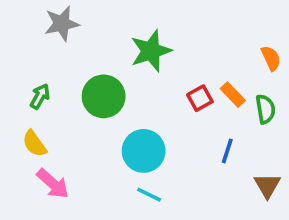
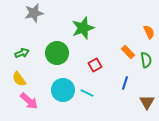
green arrow: (40, 96) -> (22, 53), turned 40
red square: (200, 98) -> (95, 65), moved
cyan circle: (144, 151) -> (63, 90), moved
cyan line: (149, 195) -> (87, 93), moved

